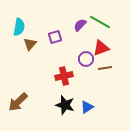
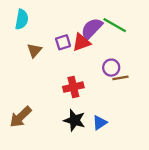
purple semicircle: (80, 25) -> (92, 29), size x1.5
cyan semicircle: (19, 27) -> (22, 19), moved
red triangle: (101, 48) -> (81, 42), moved
purple circle: (86, 59) -> (111, 68), moved

